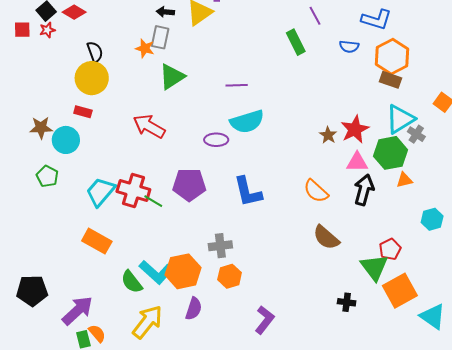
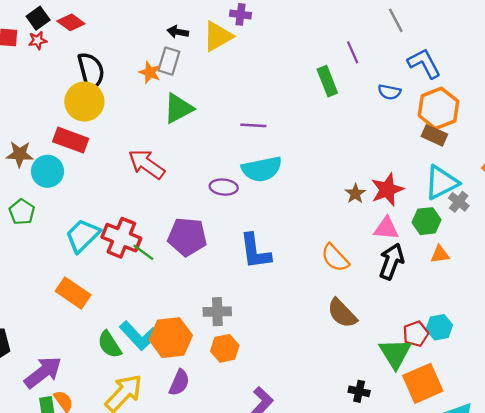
blue L-shape: (376, 20) -> (424, 63), turned -140
black semicircle: (95, 52) -> (91, 71), size x1.5
red rectangle: (83, 112) -> (71, 140), size x1.6
green hexagon: (390, 153) -> (426, 221), size x0.7
cyan hexagon: (432, 219) -> (439, 327), moved

